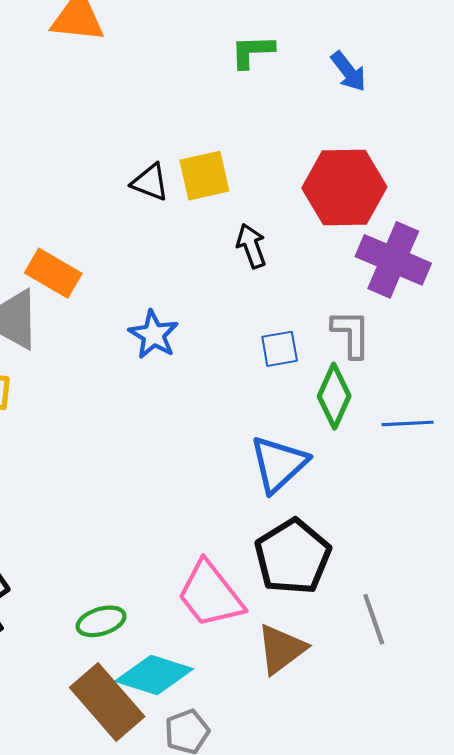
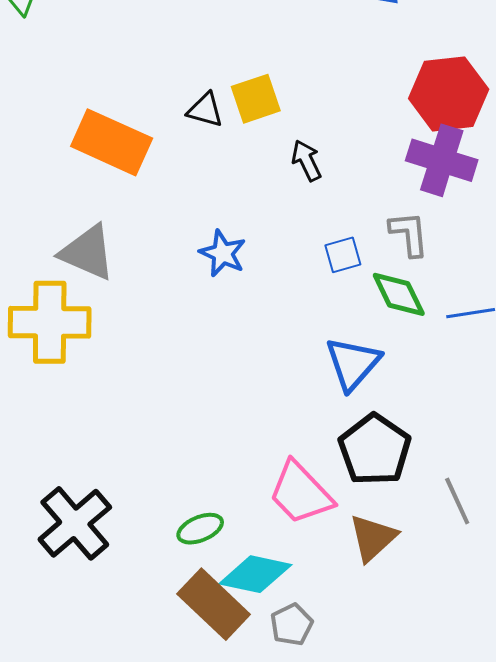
red hexagon: (344, 187) -> (449, 94), moved
orange rectangle: (53, 273) -> (112, 142), moved, size x1.5
green diamond: (334, 396) -> (399, 294), turned -44

